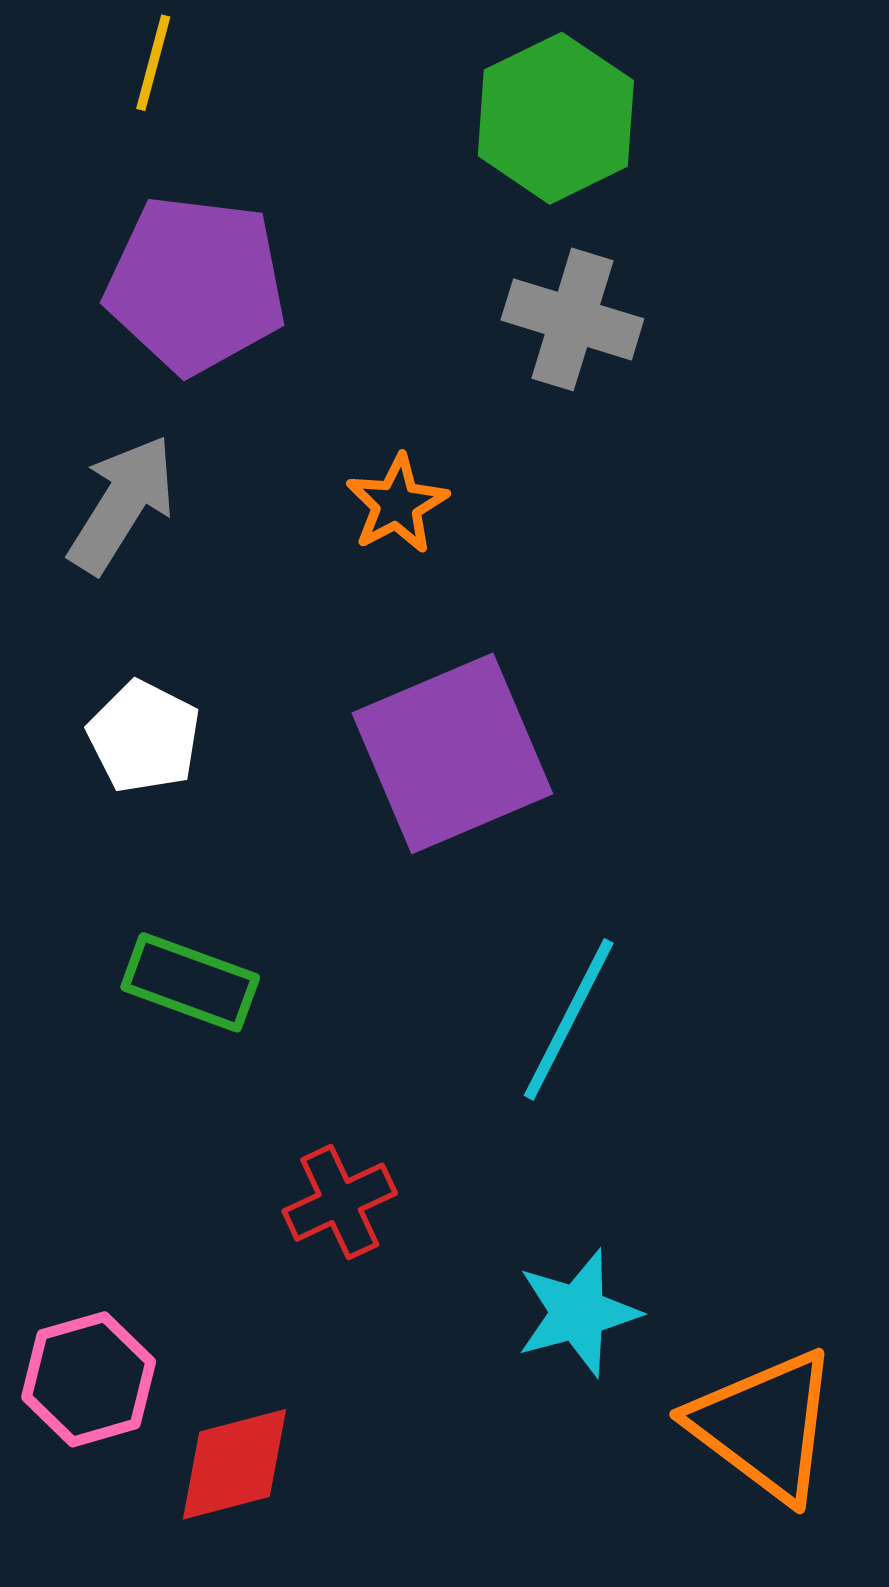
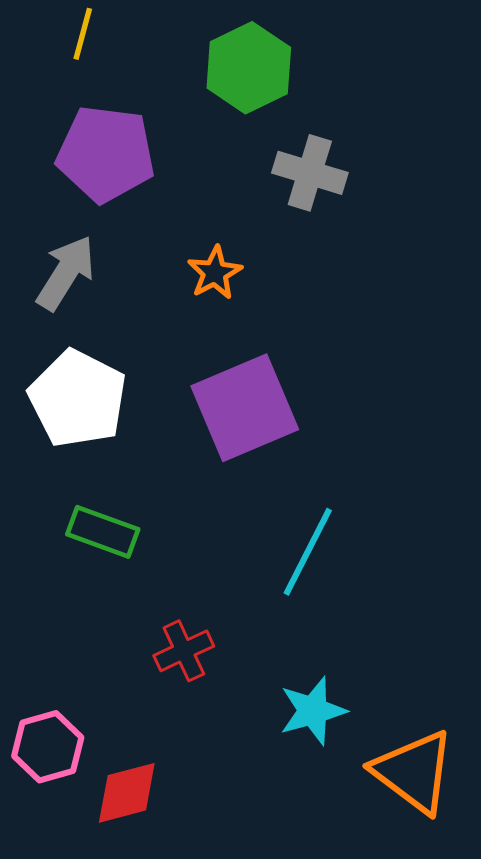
green hexagon: (556, 118) -> (249, 68), moved
white pentagon: (144, 737) -> (78, 399), size x1.6

